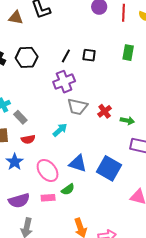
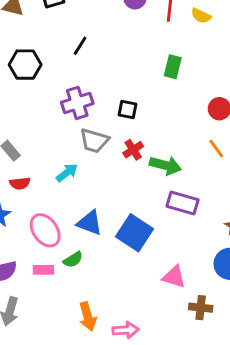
black square: (89, 55) -> (128, 109), moved
black line: (66, 56) -> (80, 46), moved
green arrow: (127, 121) -> (165, 165), size x1.5

